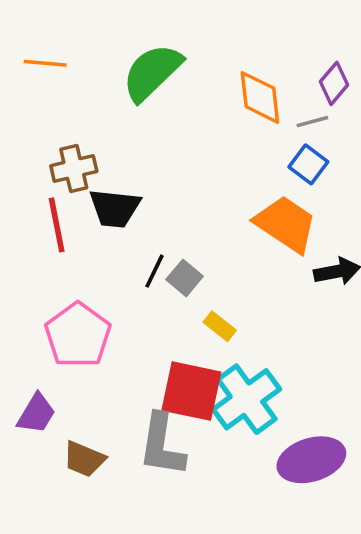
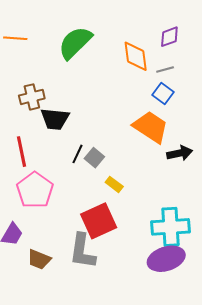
purple diamond: (334, 83) -> (169, 37), moved, turned 30
red line: (57, 225) -> (22, 152), moved
red square: (191, 391) -> (99, 221), turned -36
cyan cross: (246, 399) -> (170, 227), moved, turned 33

